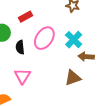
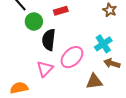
pink ellipse: (44, 38) -> (72, 57), moved
black semicircle: (20, 47) -> (49, 40), size x1.5

